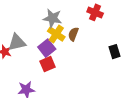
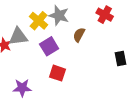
yellow cross: (56, 34) -> (39, 21), moved
red square: (48, 64) -> (57, 73), moved, turned 35

